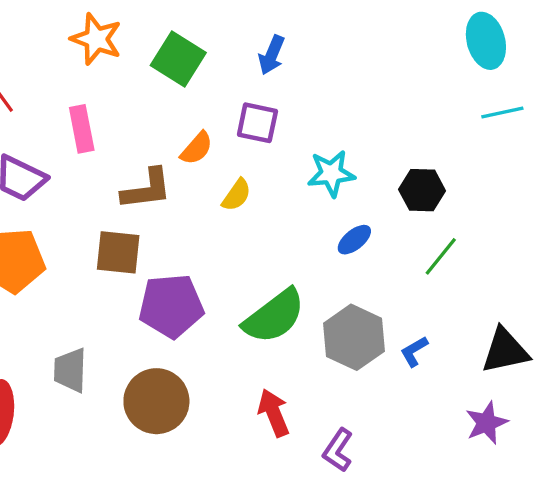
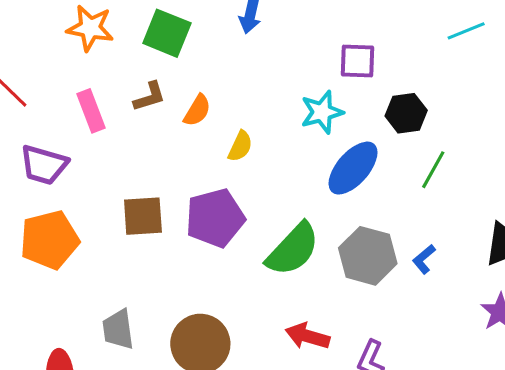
purple square: (257, 123) -> (358, 61), moved
brown L-shape: (147, 189) -> (150, 97), moved, size x0.7
blue ellipse: (354, 240) -> (353, 168), size x1.8
purple pentagon: (171, 306) -> (215, 218), moved
red arrow: (274, 413) -> (307, 336), turned -42

